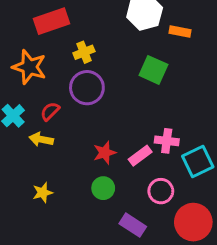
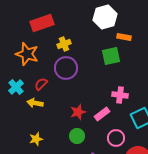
orange rectangle: (180, 32) -> (124, 37), moved
green square: (153, 70) -> (111, 56), turned -36
pink cross: (167, 141) -> (120, 95), moved

